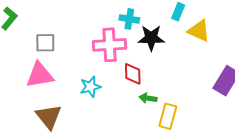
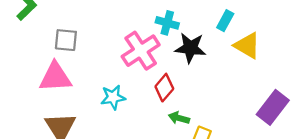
pink cross: (110, 45) -> (141, 51), turned -36
red diamond: (133, 74) -> (164, 88), turned 35

